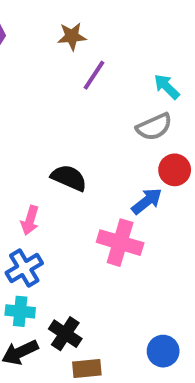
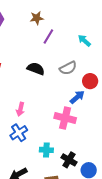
gray semicircle: (154, 127) -> (68, 68), moved
black semicircle: (69, 178) -> (36, 69), moved
cyan cross: (20, 311) -> (46, 150), moved
black cross: (65, 334) -> (69, 160), moved

